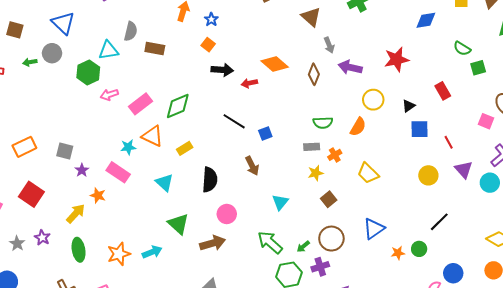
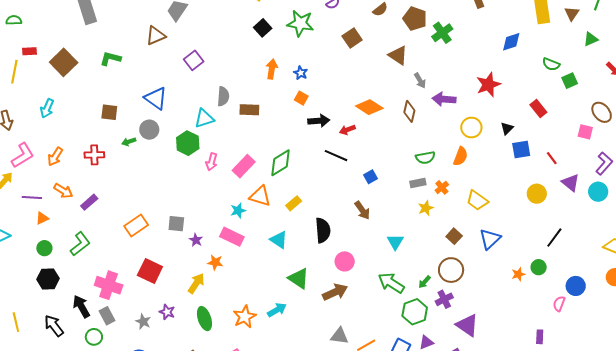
pink arrow: (109, 95) -> (212, 162), turned -48
black line: (234, 121) -> (336, 156), moved
brown square: (329, 199) -> (454, 236), moved
blue triangle: (374, 229) -> (490, 239), moved

